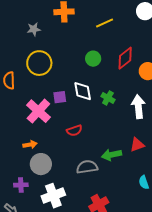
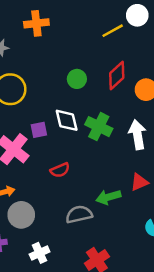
yellow line: (105, 23) -> (113, 31), moved
green cross: (108, 98) -> (99, 127), size x1.5
white cross: (53, 196) -> (40, 253), size x0.7

